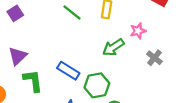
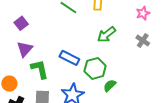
purple square: (15, 13) -> (21, 23), moved
pink star: (138, 31) -> (143, 13), moved

